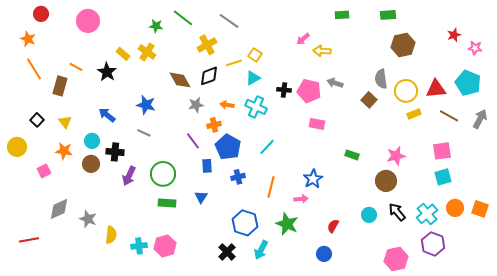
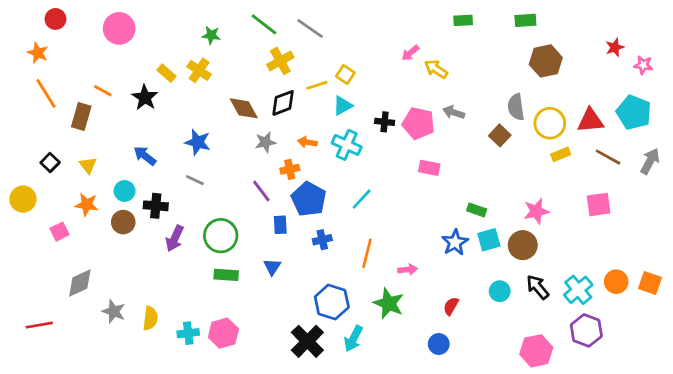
green line: (183, 18) -> (264, 24), moved
yellow arrow: (322, 51) -> (436, 69), turned 30
cyan square: (443, 177) -> (489, 240), moved
blue star: (313, 179) -> (455, 242), moved
gray star: (88, 219) -> (114, 311), moved
black cross: (227, 252) -> (307, 341), size x1.4

